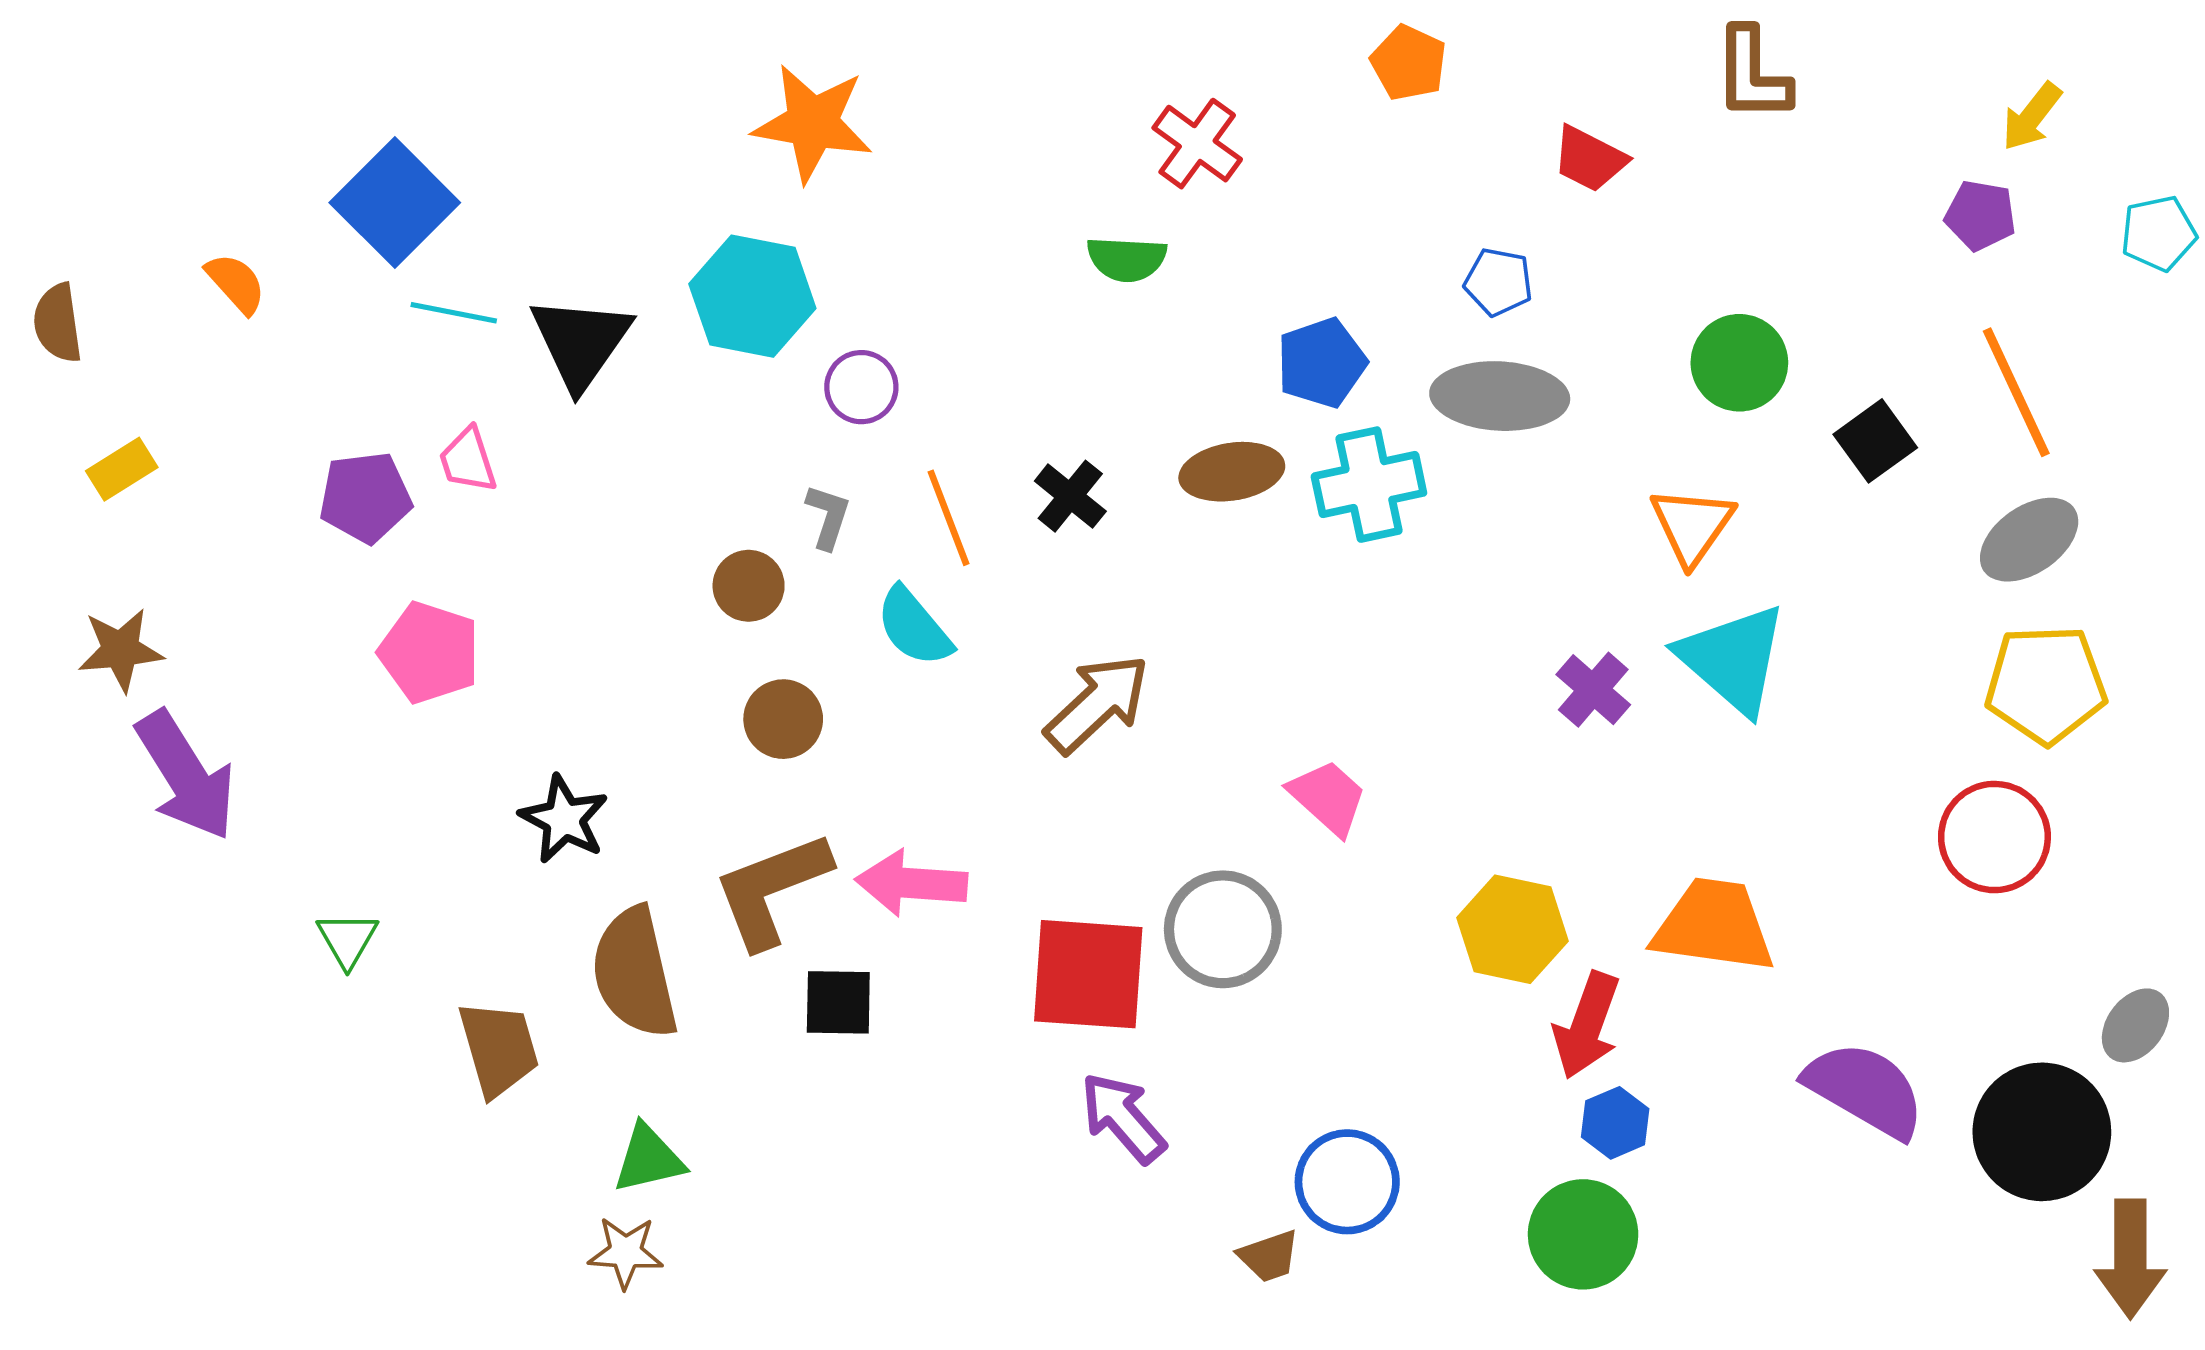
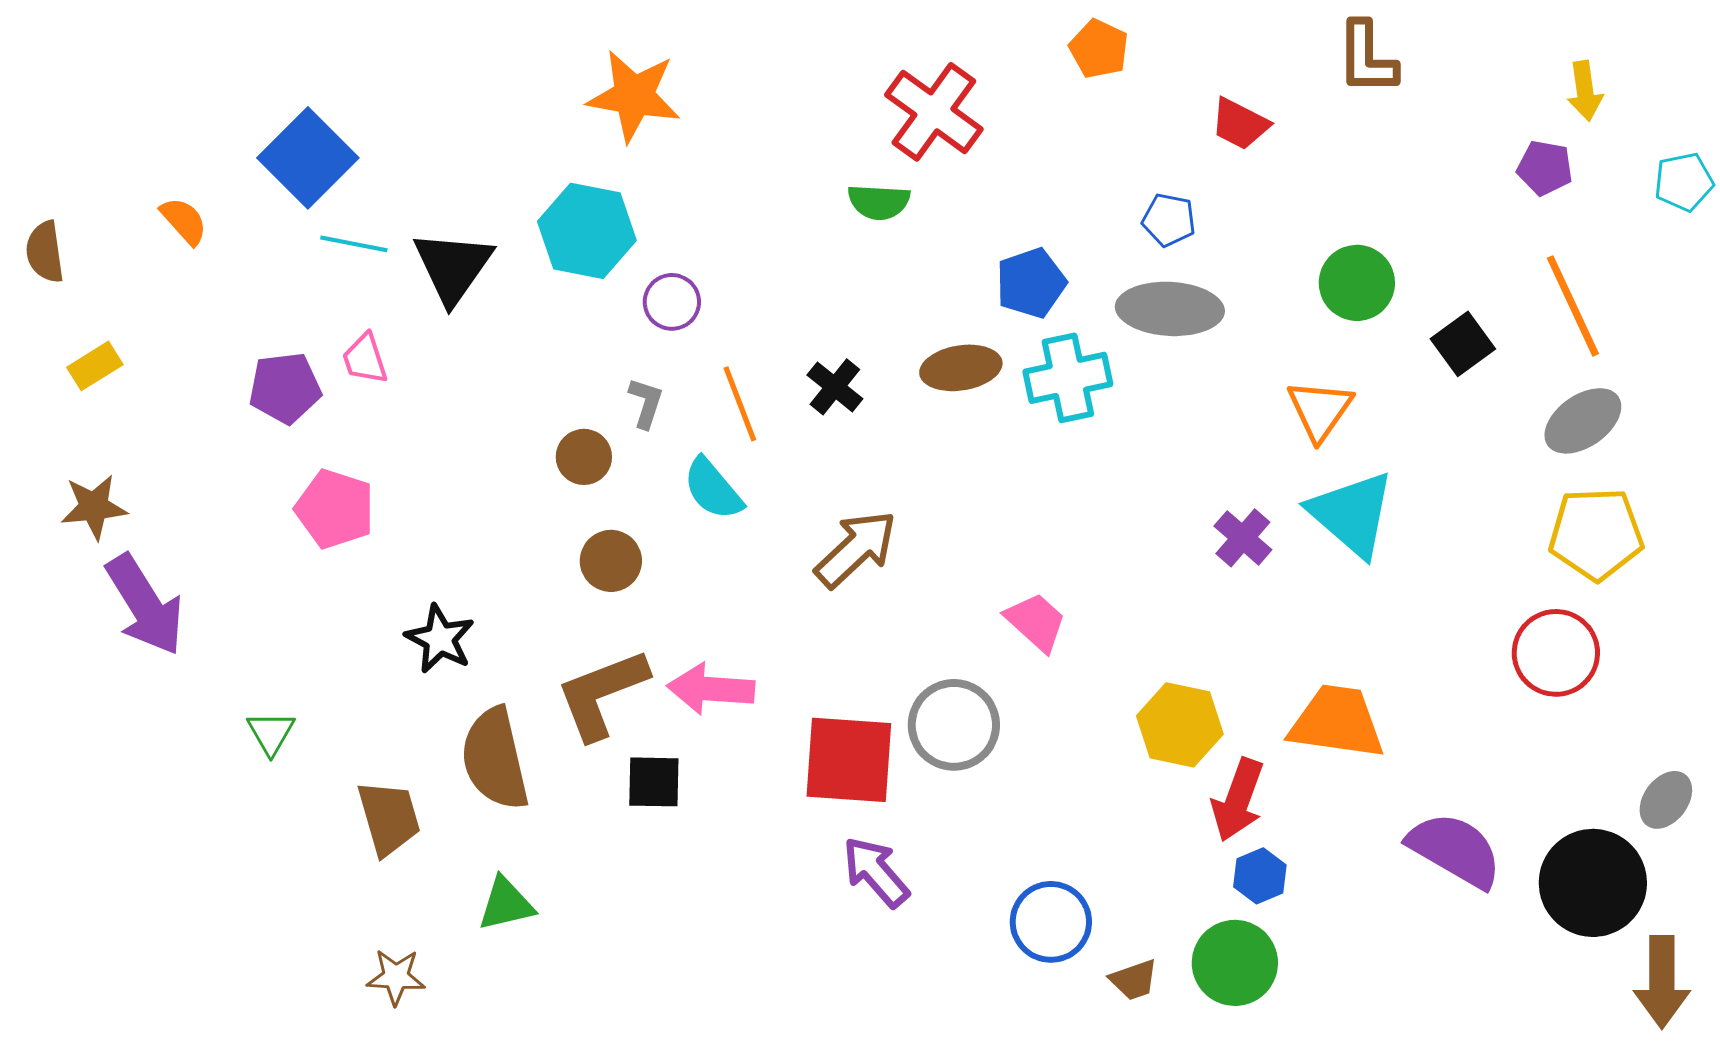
yellow arrow: (2032, 117) -> (1585, 91), turned -46
red cross: (1197, 144) -> (934, 112), size x1.4
brown star: (626, 1252) -> (396, 977), moved
brown trapezoid: (1269, 1256) -> (1134, 980), moved

